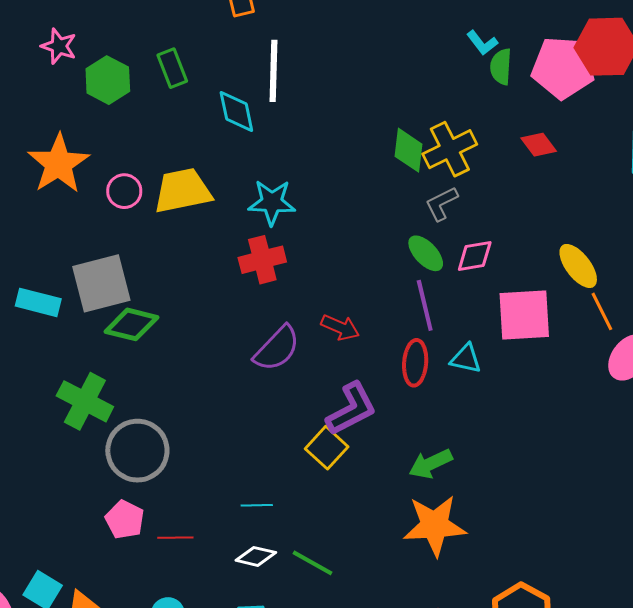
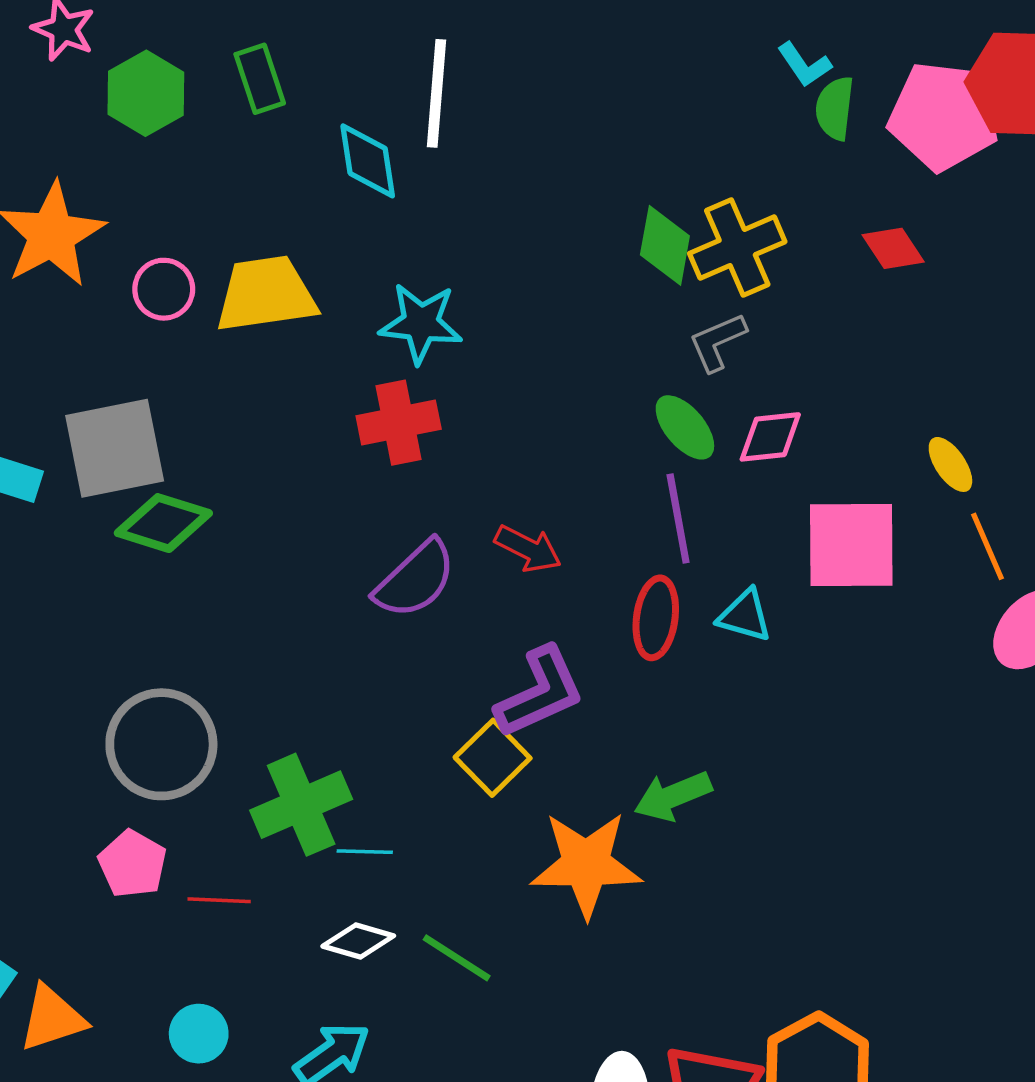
yellow ellipse: (578, 266) -> (950, 464), size x0.7
green cross: (85, 401) -> (301, 805), moved, turned 36
orange star: (435, 525) -> (586, 864), moved

